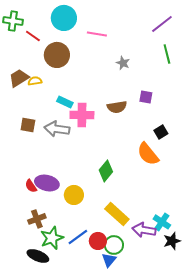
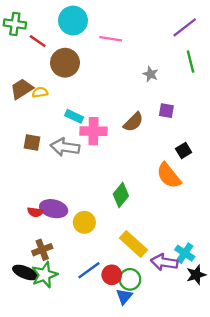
gray star: (123, 63) -> (151, 74), moved
brown semicircle: (117, 107) -> (133, 122), turned -36
red semicircle: (31, 186) -> (35, 212), turned -48
green star: (52, 238) -> (44, 275), moved
black ellipse: (38, 256) -> (25, 273), moved

